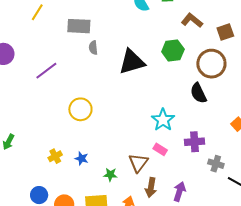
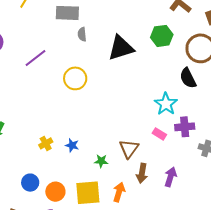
yellow circle: (80, 109) -> (75, 78), moved
cyan star: (163, 120) -> (166, 104), moved
pink rectangle: (160, 149) -> (159, 134), moved

